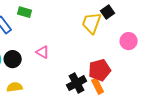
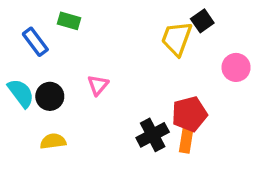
pink triangle: (43, 52) -> (98, 85), turned 40
orange rectangle: (98, 86) -> (186, 140), turned 35

